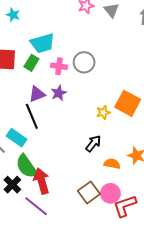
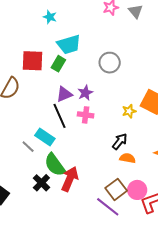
cyan star: (13, 15) -> (50, 17), moved
pink cross: (59, 66) -> (86, 115), moved
orange semicircle: (112, 164) -> (127, 158), moved
red arrow: (42, 181) -> (70, 179), turned 40
purple line: (36, 206) -> (108, 207), moved

